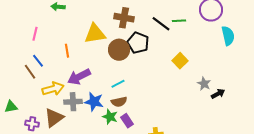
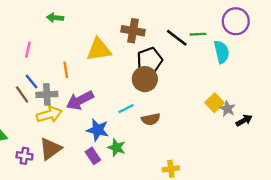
cyan semicircle: (228, 36) -> (222, 52), moved
black pentagon: (138, 43) -> (150, 60), turned 30
brown circle: (119, 50) -> (145, 79), moved
yellow square: (180, 61) -> (215, 103), moved
gray cross: (73, 102) -> (47, 94), moved
brown semicircle: (119, 102) -> (151, 119), moved
purple rectangle: (127, 121) -> (93, 156), moved

